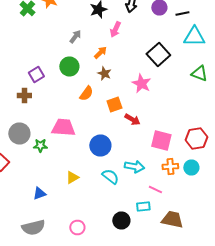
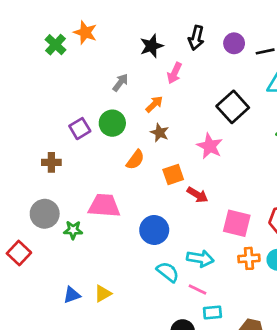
purple square: (36, 74) -> (80, 129), moved
yellow triangle: (72, 178) -> (103, 294), moved
pink line: (155, 190) -> (198, 290), moved

